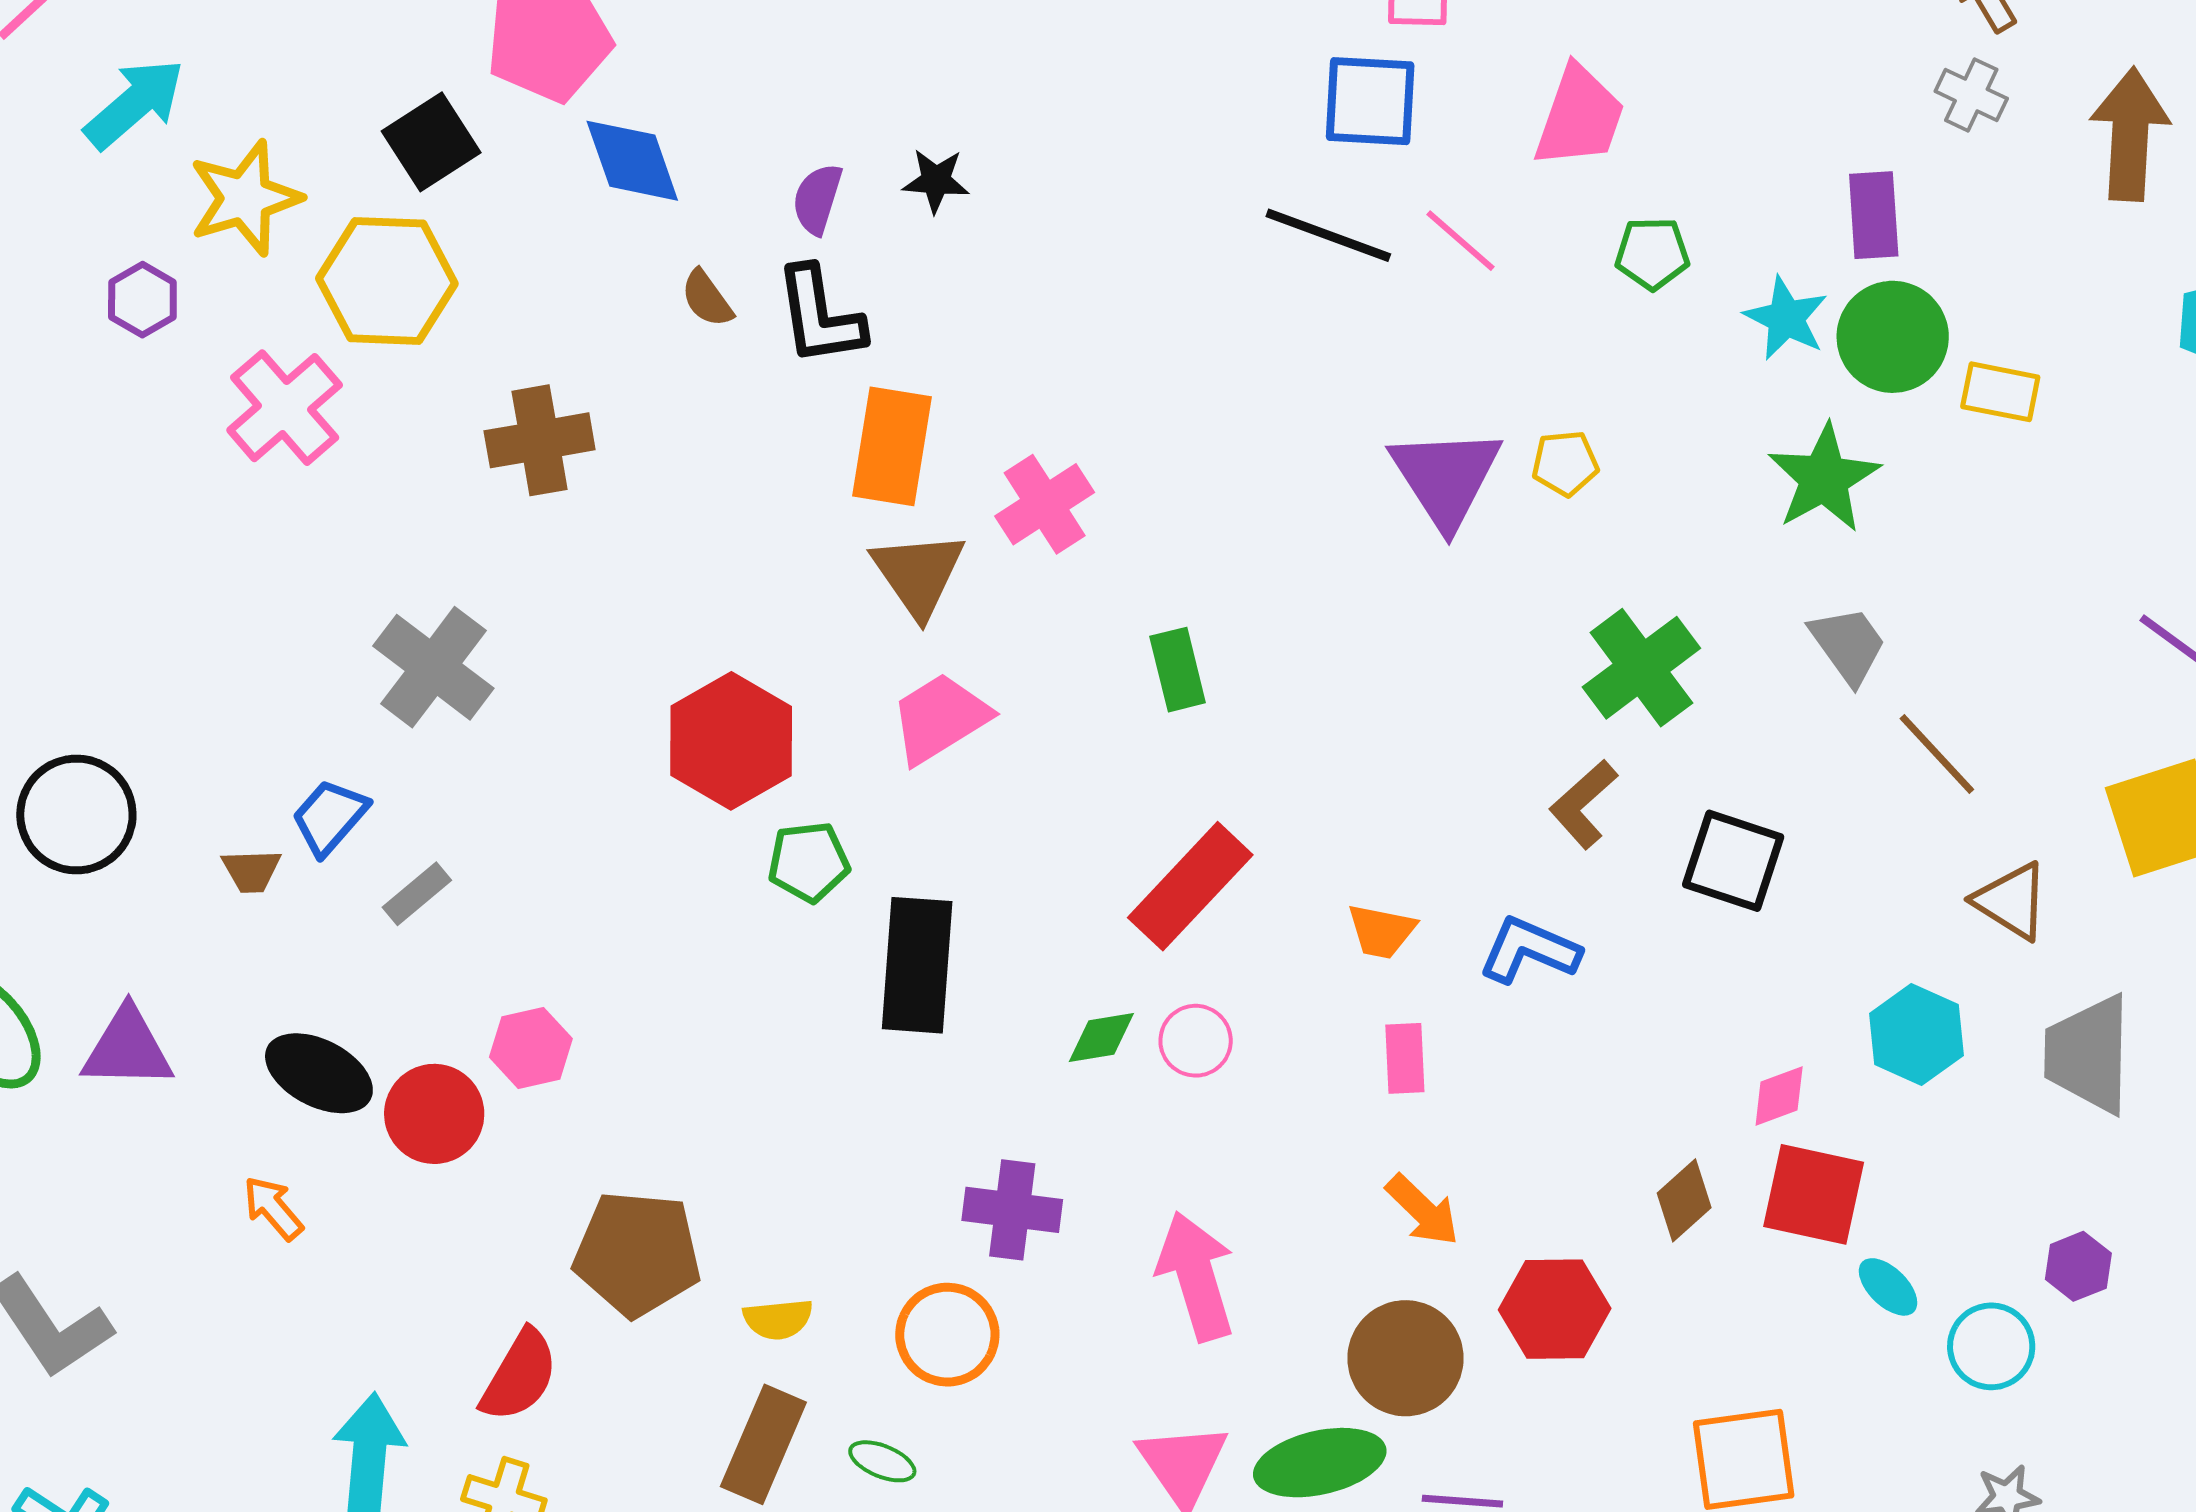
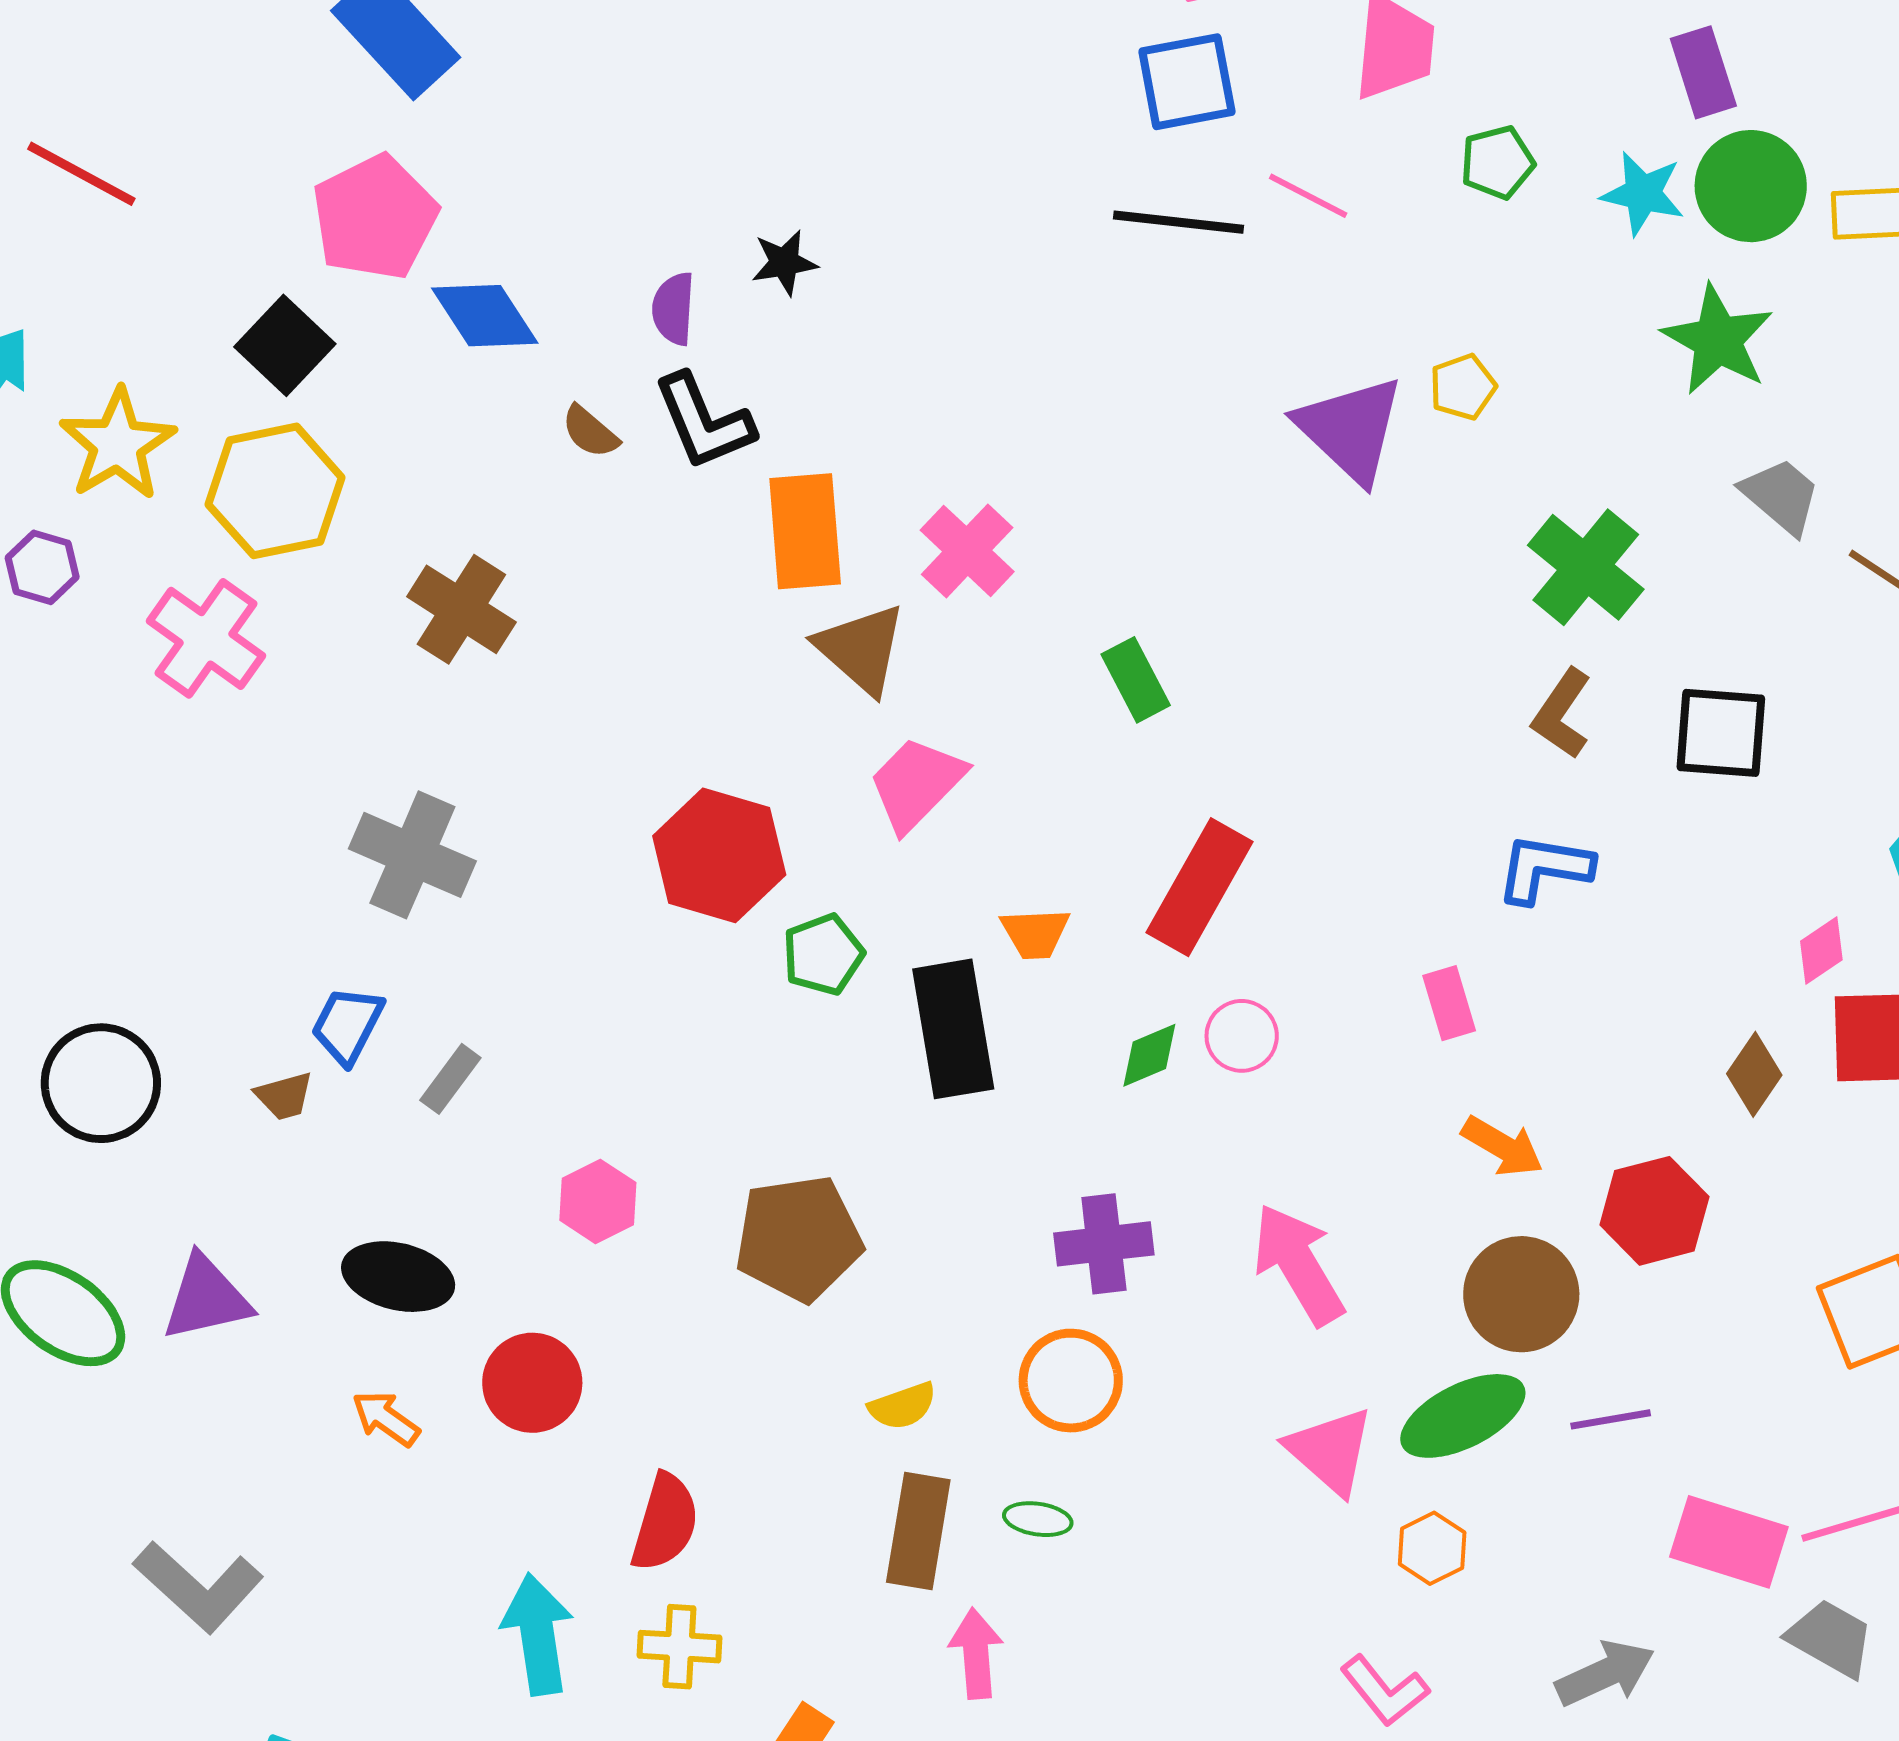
brown cross: (540, 440) -> (461, 609), turned -34
orange trapezoid: (1381, 931) -> (1035, 933), moved
red circle: (434, 1114) -> (532, 1383), moved
brown pentagon: (637, 1254) -> (799, 1238), moved

